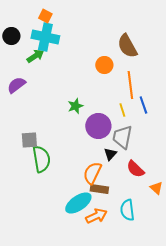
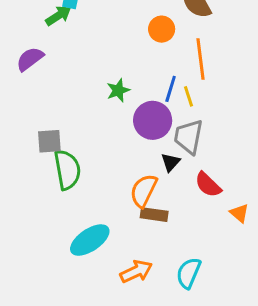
blue line: (143, 105) -> (171, 89), moved, turned 36
cyan ellipse: (78, 203) -> (90, 240), moved
cyan semicircle: (127, 210) -> (189, 273), moved, turned 30
orange arrow: (96, 216) -> (136, 271), moved

